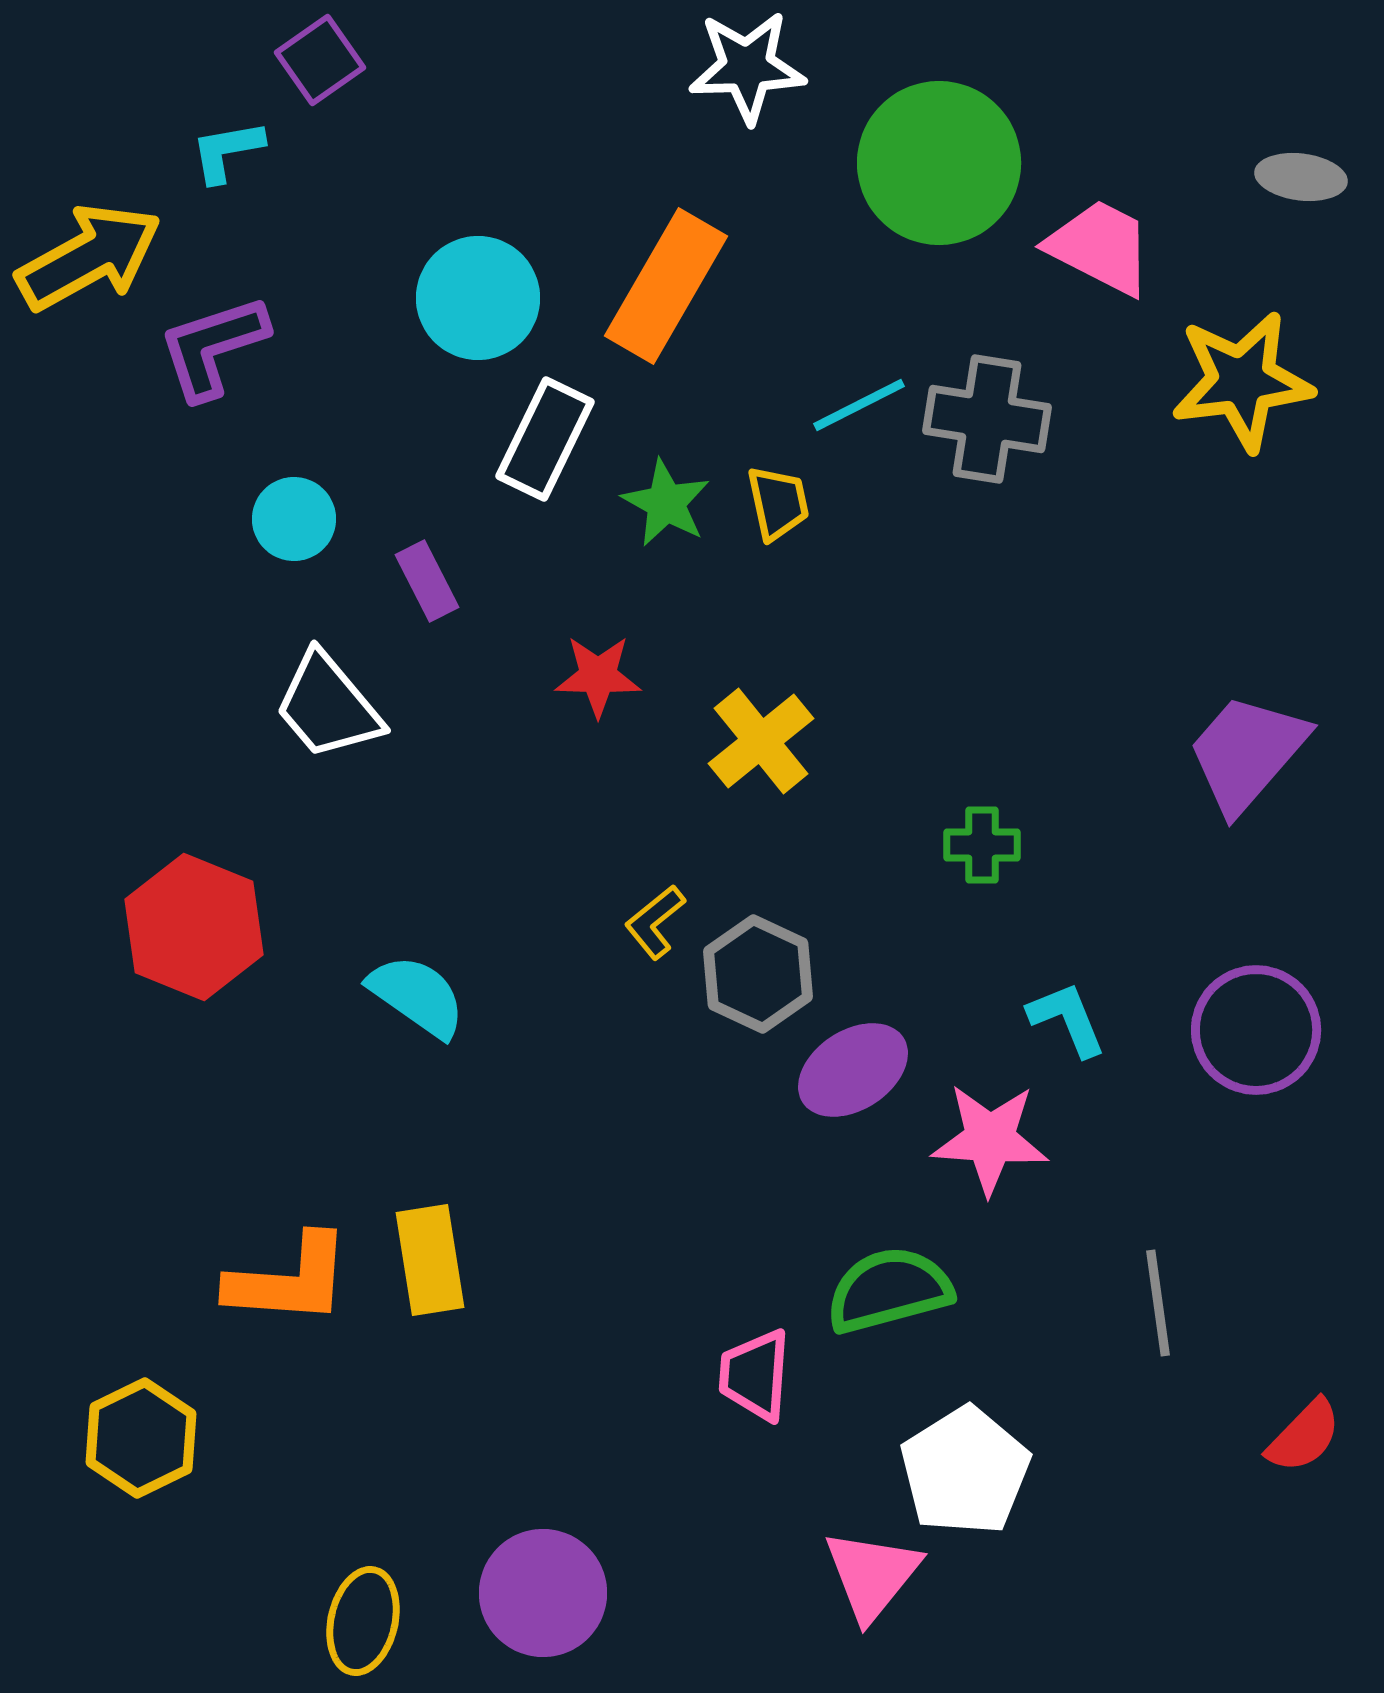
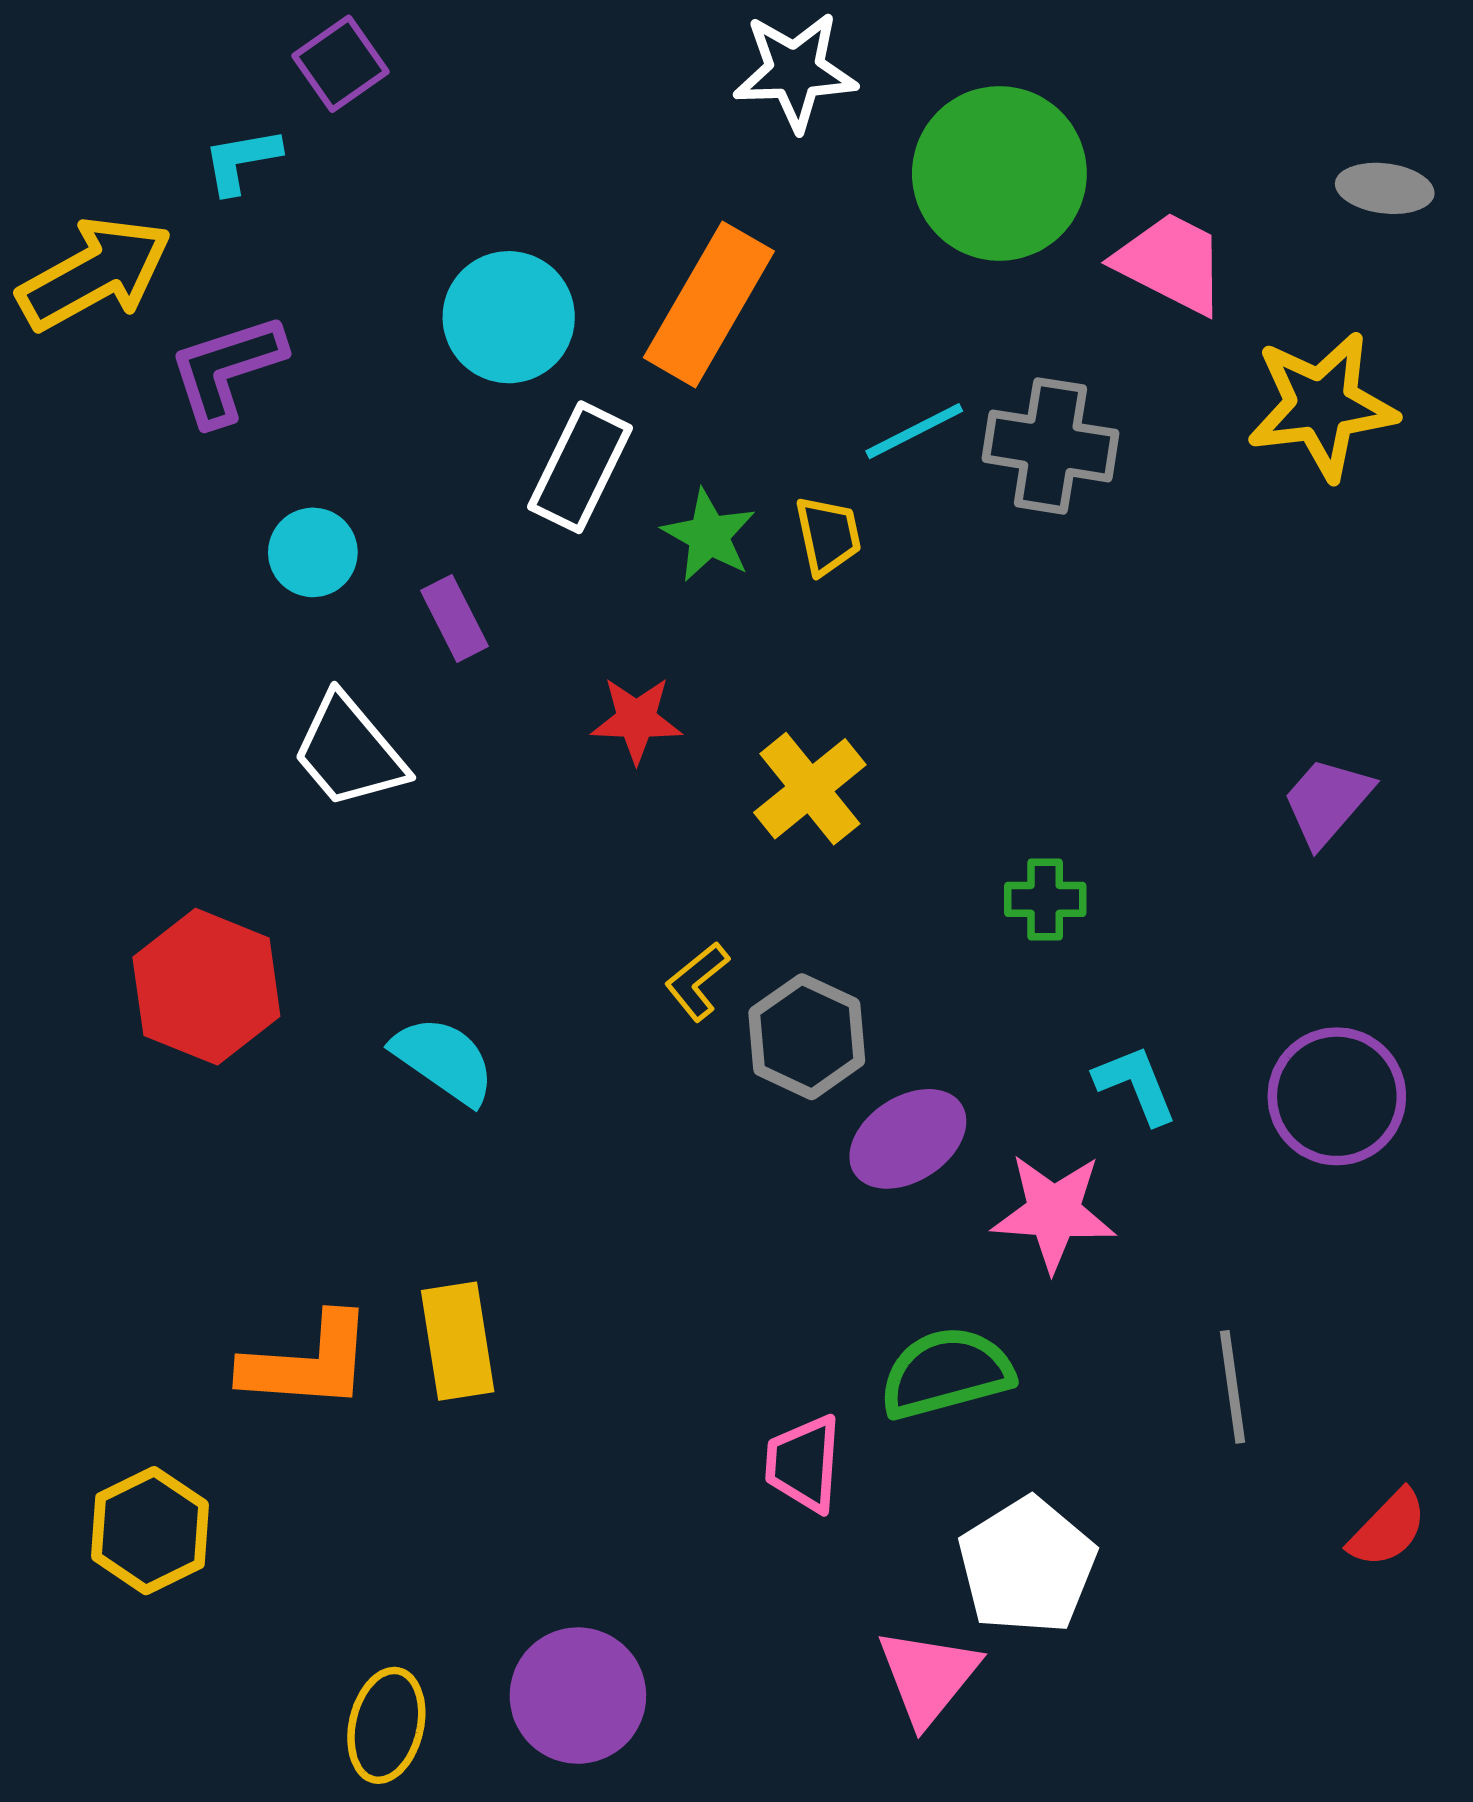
purple trapezoid: (1247, 753) -> (1327, 801), size x0.7

